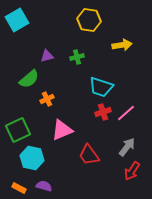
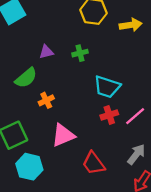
yellow arrow: (122, 45) -> (131, 25), moved

